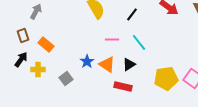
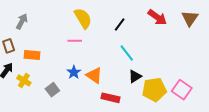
pink line: (112, 39) -> (75, 41), moved
orange rectangle: (46, 44) -> (32, 55), turned -35
black triangle: (129, 64) -> (135, 76), moved
yellow cross: (38, 69) -> (24, 80), turned 32

